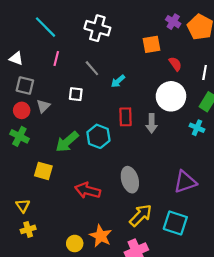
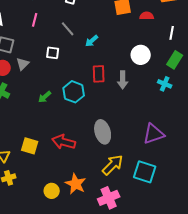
red semicircle: (175, 64) -> (147, 16), moved, turned -56
white circle: (171, 96) -> (141, 55), size x0.7
green arrow: (67, 142) -> (45, 97), size x0.6
yellow square: (43, 171) -> (30, 146), moved

